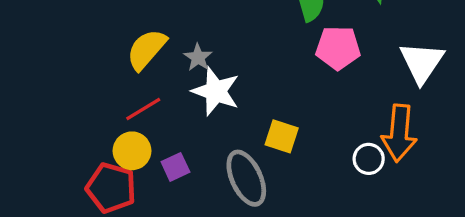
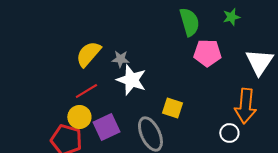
gray star: (198, 57) -> (120, 59), turned -30
white circle: (369, 159) -> (229, 133), moved
purple square: (175, 167) -> (106, 127), size x1.5

